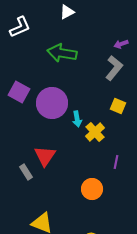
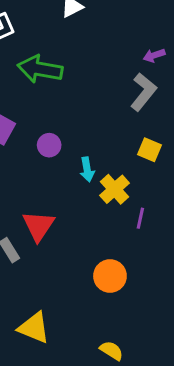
green arrow: (62, 53) -> (40, 69), moved
purple circle: (52, 103) -> (49, 145), size x0.5
purple line: (116, 162) -> (140, 218), moved

